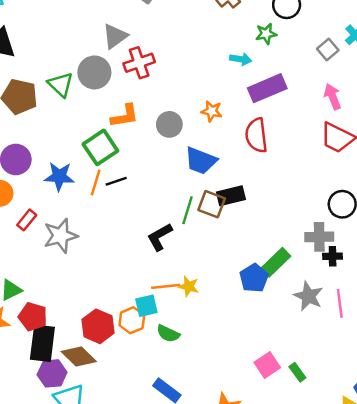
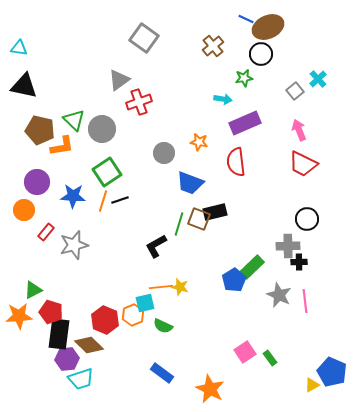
gray circle: (94, 72) -> (102, 129), moved
orange L-shape: (125, 116) -> (62, 146), moved

